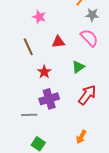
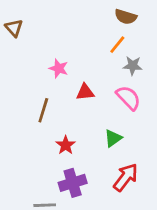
red triangle: (58, 42) -> (85, 92), moved
brown line: (28, 47) -> (43, 110), turned 42

